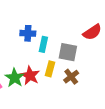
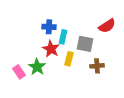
red star: (30, 75) -> (51, 49), moved
brown cross: (71, 77) -> (97, 66), moved, turned 32

